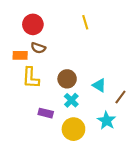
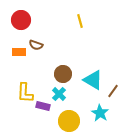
red circle: (33, 24) -> (21, 20), moved
yellow L-shape: (31, 78) -> (25, 93), moved
cyan triangle: (99, 85) -> (93, 80), size x1.5
cyan cross: (71, 100) -> (59, 94), moved

